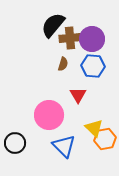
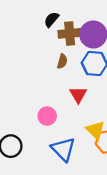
black semicircle: (53, 25) -> (51, 19), size x0.6
pink circle: (49, 115) -> (47, 116), size x0.6

